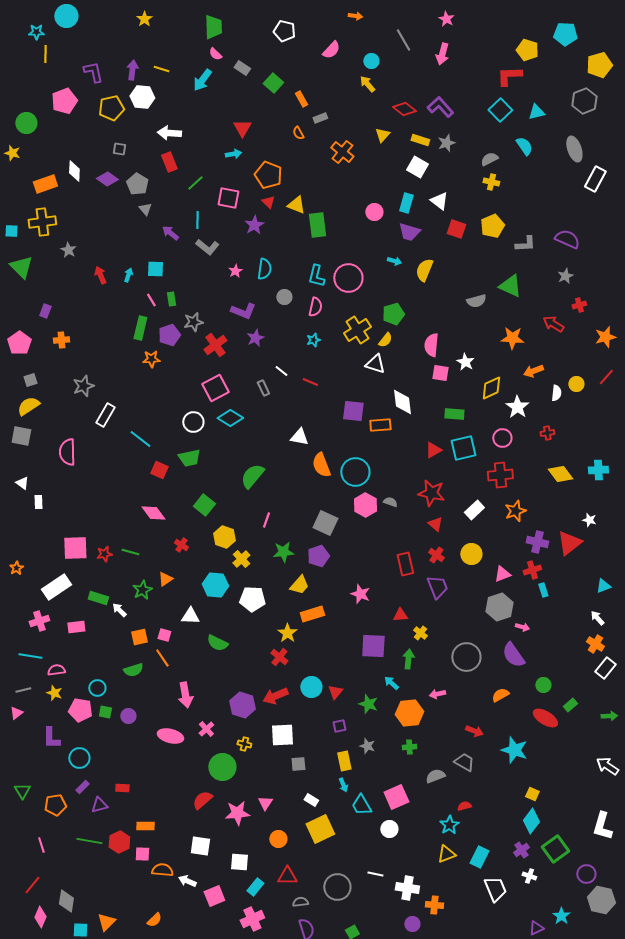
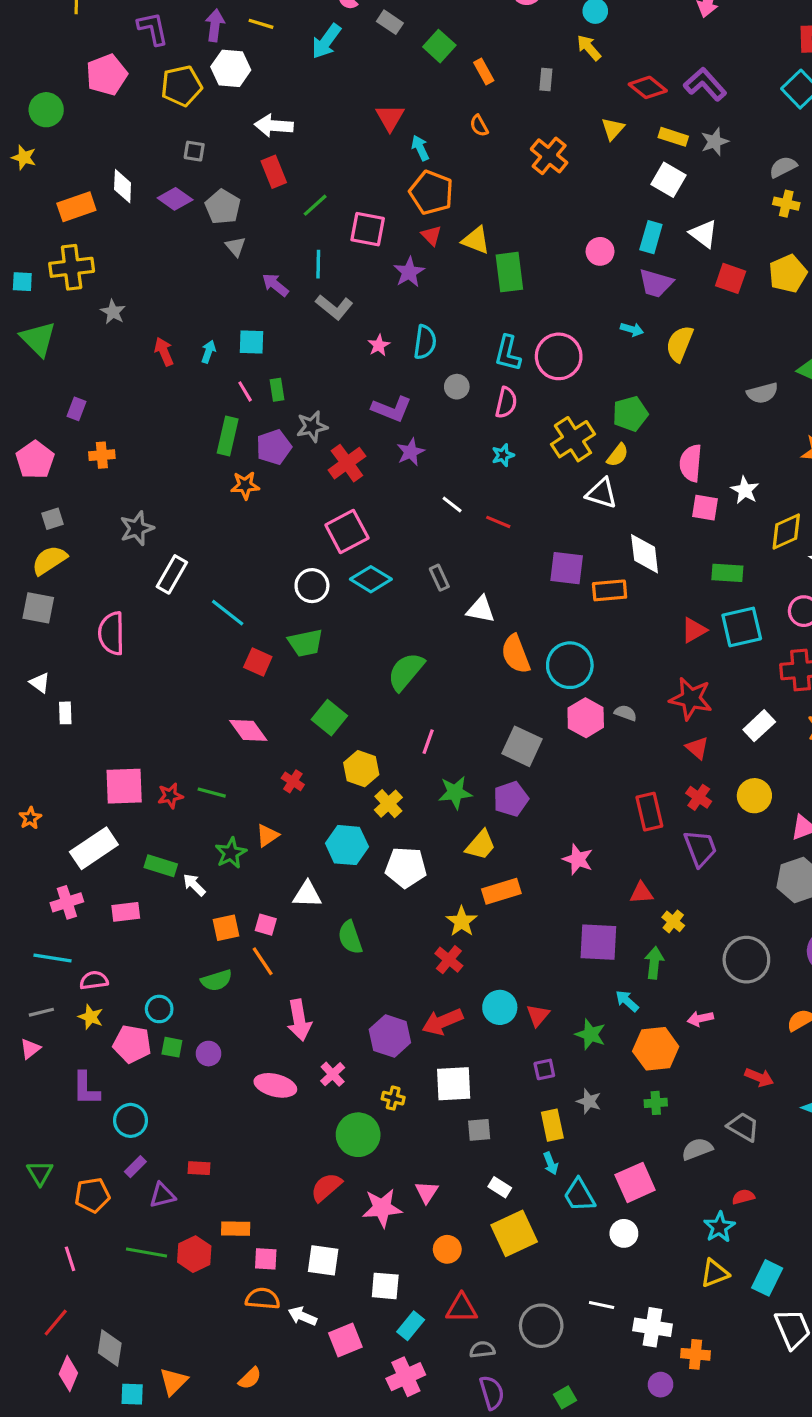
gray rectangle: (320, 118) -> (546, 79), moved, turned -64
cyan arrow: (233, 154) -> (420, 148), moved, turned -105
gray rectangle: (263, 388) -> (439, 578), moved
green semicircle: (217, 643) -> (350, 937), turned 45
pink square: (142, 854) -> (266, 1259), moved

